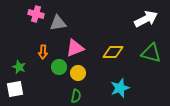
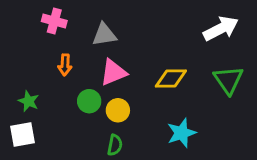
gray triangle: (58, 23) -> (104, 35), moved
orange arrow: (43, 52) -> (65, 65), moved
green triangle: (151, 53) -> (228, 80), turned 40

